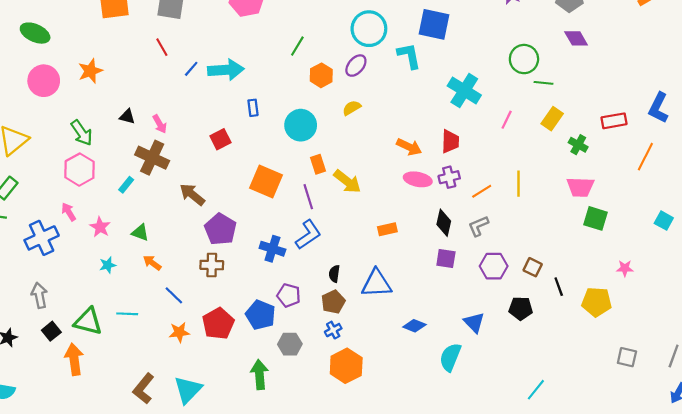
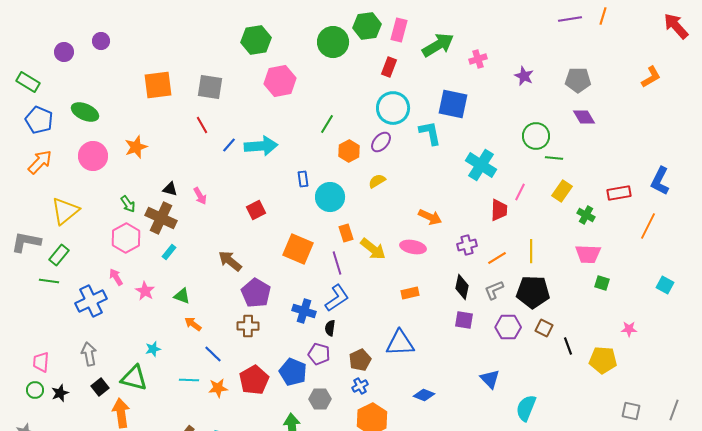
blue rectangle: (253, 108) -> (303, 179), moved
green arrow: (82, 133) -> (128, 204), size x0.7
red trapezoid: (450, 141) -> (499, 210), moved
brown cross: (152, 158) -> (161, 218), moved
pink ellipse: (418, 179) -> (413, 247), moved
green square: (596, 218) -> (602, 283), size x0.7
cyan star: (108, 265) -> (153, 349), moved
black semicircle: (334, 274) -> (330, 328), moved
black pentagon: (521, 308) -> (533, 292), moved, size x1.5
cyan line: (127, 314) -> (189, 380), moved
blue diamond: (414, 326) -> (424, 395), moved
cyan semicircle: (450, 357) -> (526, 408), moved

